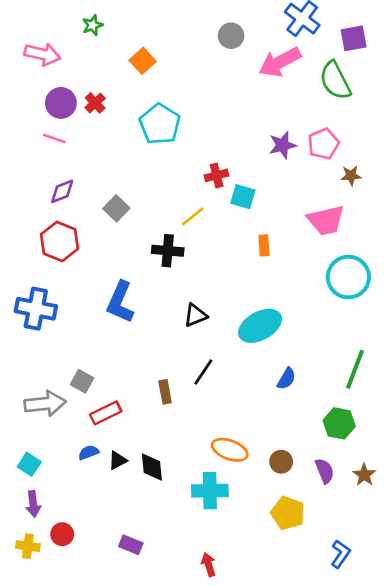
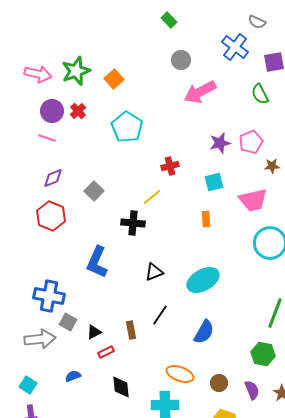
green star: (93, 25) -> (76, 71), moved, size x1.8
pink arrow: (280, 62) -> (200, 92), moved
green semicircle: (335, 81) -> (260, 94), size x0.7
cyan square: (243, 197) -> (214, 182), moved, turned -30
blue cross: (36, 309) -> (49, 296), moved
blue semicircle: (286, 379) -> (204, 332), moved, size x1.4
red rectangle: (106, 413) -> (106, 352), moved, size x0.7
black triangle: (118, 460) -> (94, 332), moved

